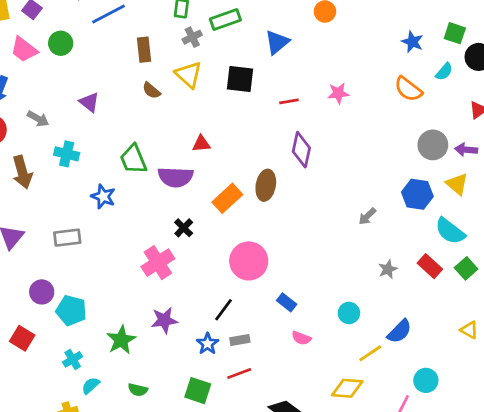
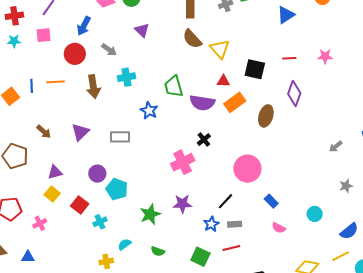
yellow triangle: (189, 75) -> (220, 49), moved
black square: (240, 79) -> (255, 69), moved
brown semicircle: (151, 91) -> (192, 39), size x1.5
purple triangle: (89, 102) -> (142, 30), moved
cyan cross: (67, 154) -> (127, 77), turned -30
orange rectangle: (227, 198) -> (235, 102), moved
yellow line: (370, 353) -> (341, 256), moved
cyan cross: (73, 359) -> (100, 222), moved

